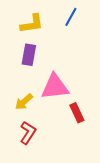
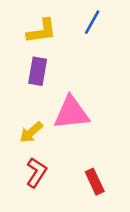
red rectangle: (77, 113) -> (95, 182), moved

